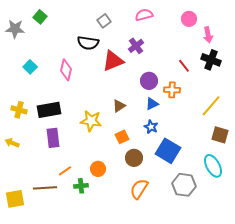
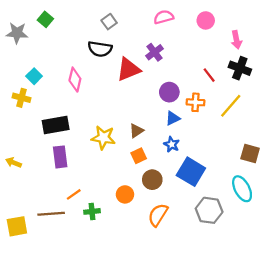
pink circle: (189, 19) -> (206, 20), moved
gray square: (104, 21) -> (109, 22), moved
brown triangle: (119, 106) -> (136, 131), moved
yellow line: (211, 106) -> (231, 106), moved
yellow cross: (19, 110) -> (22, 98), moved
orange circle: (98, 169) -> (125, 194), moved

